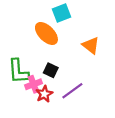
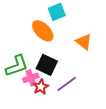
black square: (51, 70) -> (47, 65), size x1.5
green L-shape: (18, 71) -> (17, 66), turned -105

